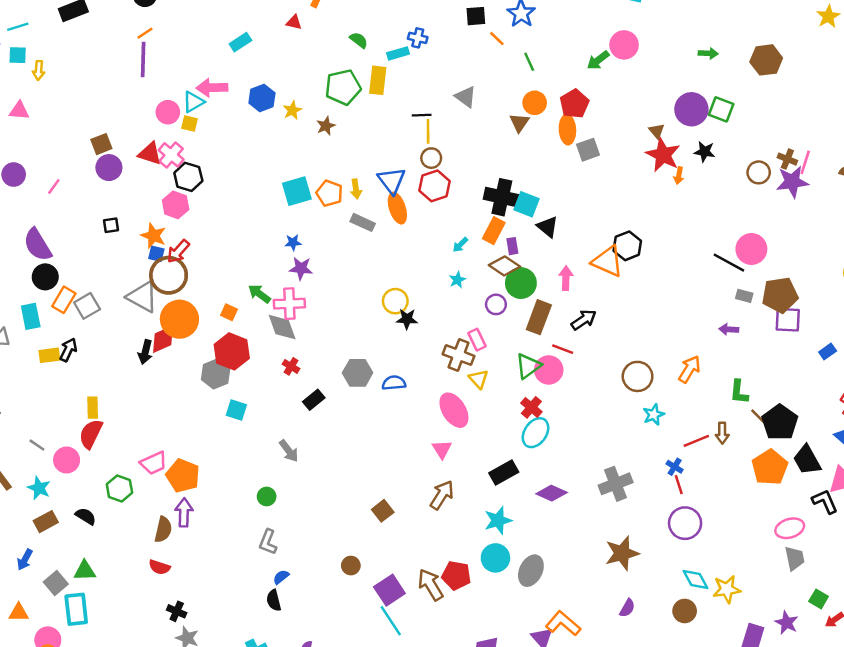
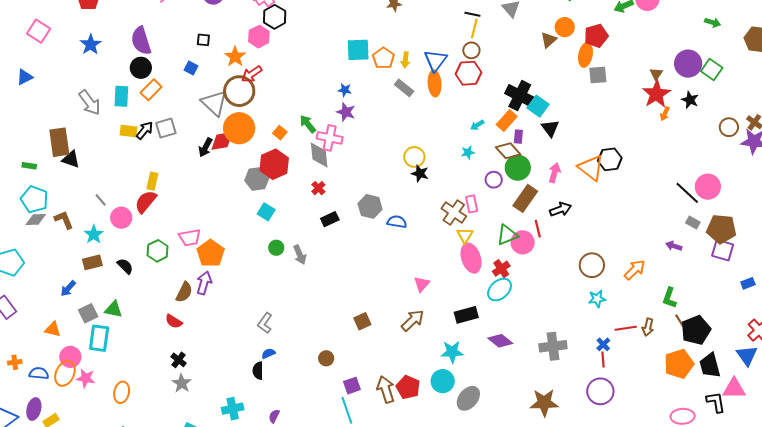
blue square: (156, 254) -> (191, 68), moved
gray square: (87, 306) -> (166, 128), moved
red line: (563, 349) -> (538, 229), turned 42
pink ellipse: (454, 410) -> (471, 258), moved
green circle: (267, 496) -> (276, 248), moved
purple square: (389, 590) -> (352, 386), size x0.7

